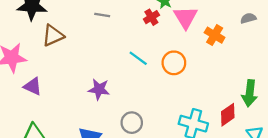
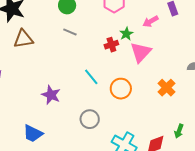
orange cross: (215, 35) -> (166, 88), moved
green arrow: (250, 93) -> (179, 131), size x0.6
gray circle: (132, 123) -> (90, 119), moved

